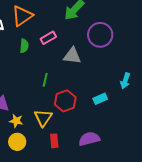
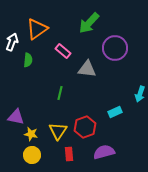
pink rectangle: (48, 38) -> (63, 51), turned 70
green semicircle: (24, 46) -> (28, 60), moved
red hexagon: (65, 101) -> (85, 127), moved

